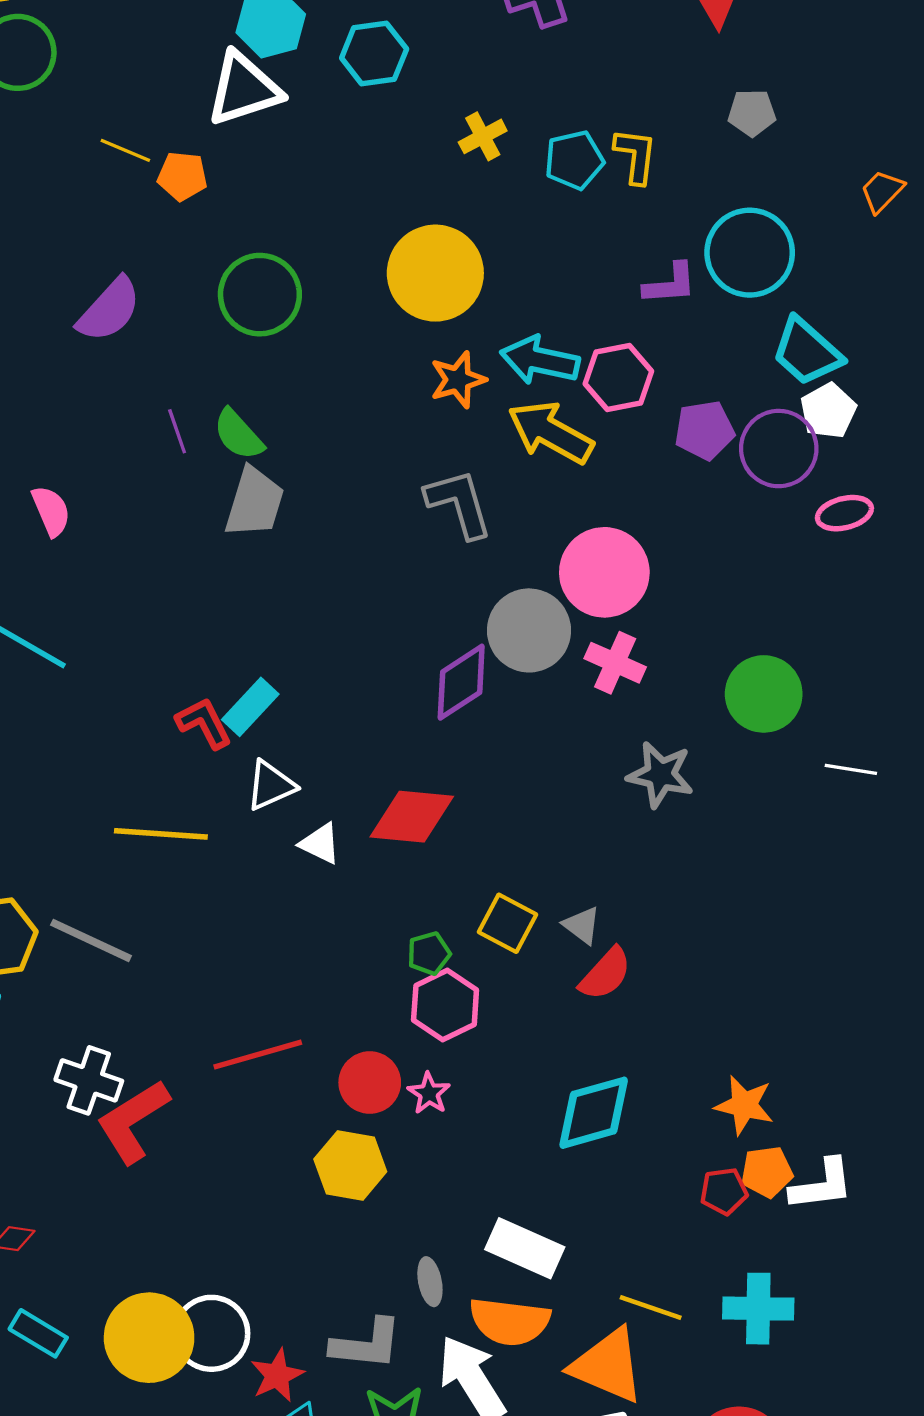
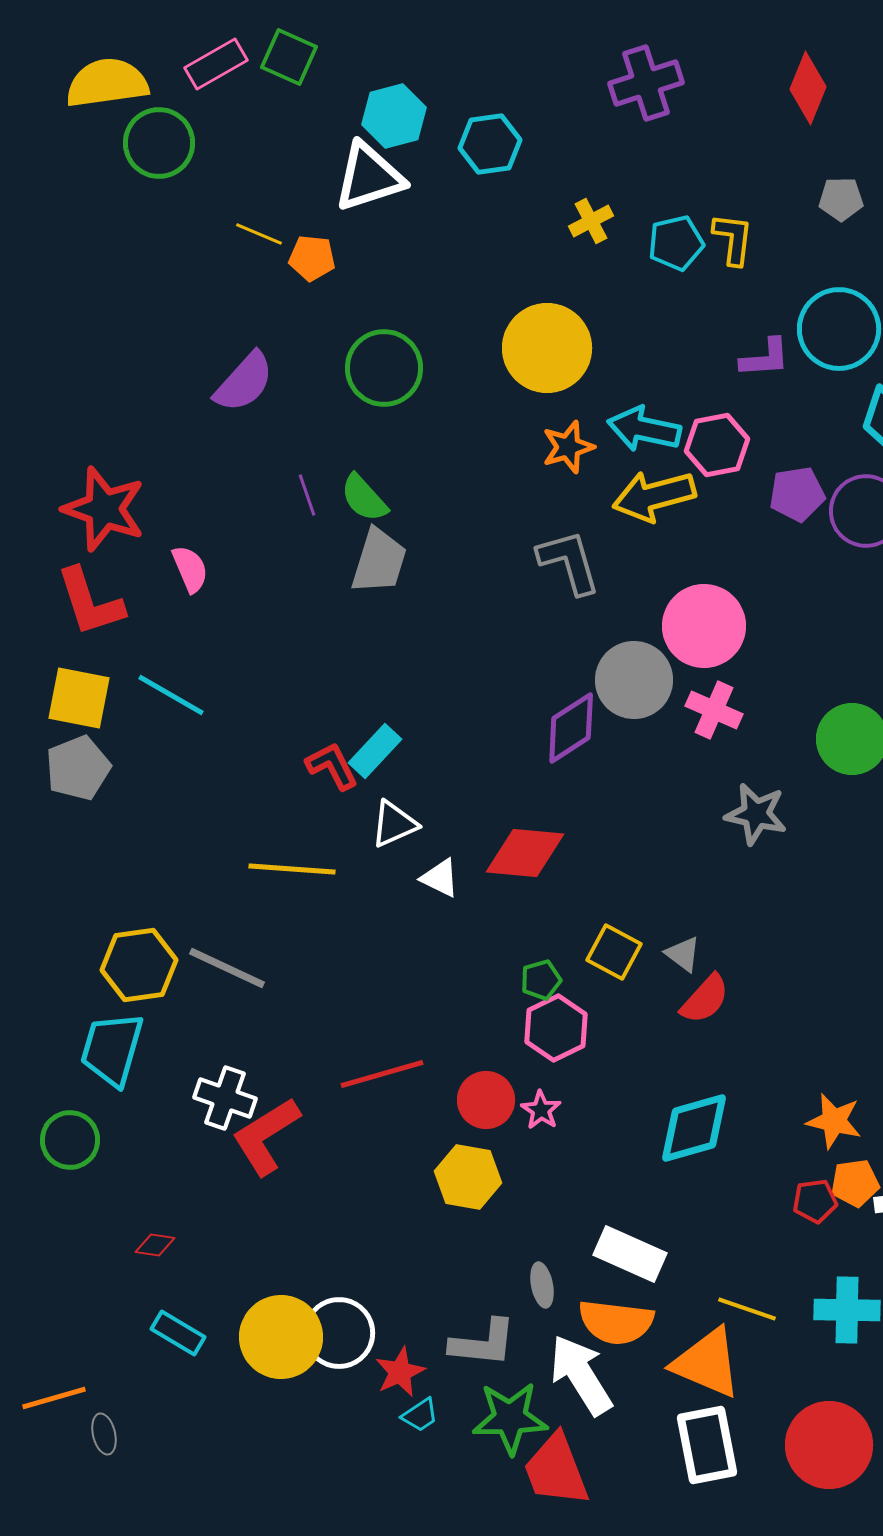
yellow arrow: (551, 432) -> (654, 496), turned -44

